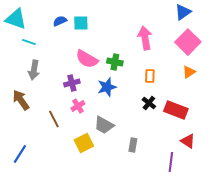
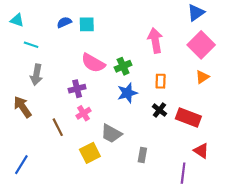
cyan triangle: (16, 19) -> (17, 20), size x0.6
green cross: (115, 62) -> (123, 66), turned -35
blue star: (107, 87) -> (127, 93), moved

